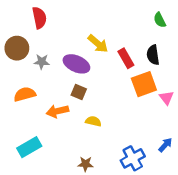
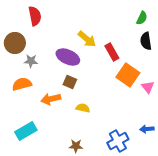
green semicircle: (160, 20) -> (142, 18), turned -128
black semicircle: (153, 55) -> (146, 41), moved
gray star: (42, 62) -> (31, 61), moved
orange square: (144, 84) -> (128, 75), turned -35
blue arrow: (165, 145) -> (147, 129), turned -136

